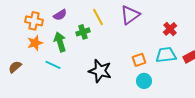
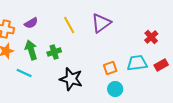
red cross: (170, 29) -> (151, 37), moved
green cross: (83, 32) -> (54, 52), moved

